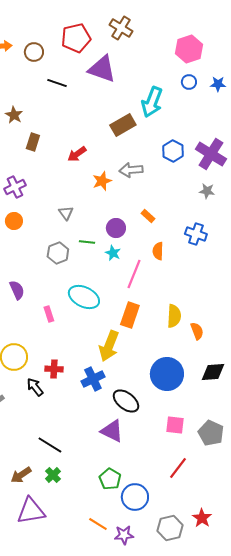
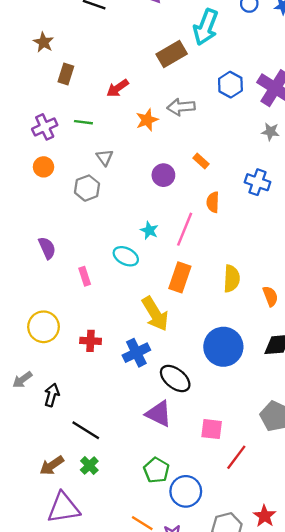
green line: (87, 242) -> (83, 122), moved
gray hexagon: (58, 253) -> (87, 188), moved
cyan star: (113, 253) -> (149, 230), moved
cyan ellipse: (84, 297) -> (126, 256), size x0.7
orange semicircle: (197, 331) -> (270, 296), moved
yellow arrow: (109, 346) -> (155, 314), turned -52
black arrow: (35, 387) -> (52, 395), moved, turned 54
pink square: (175, 425) -> (212, 429), moved

